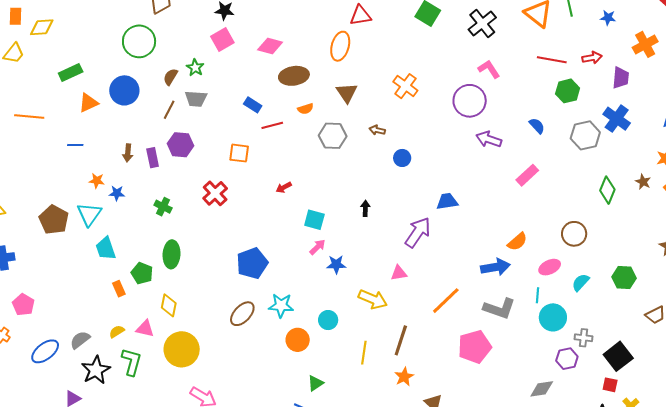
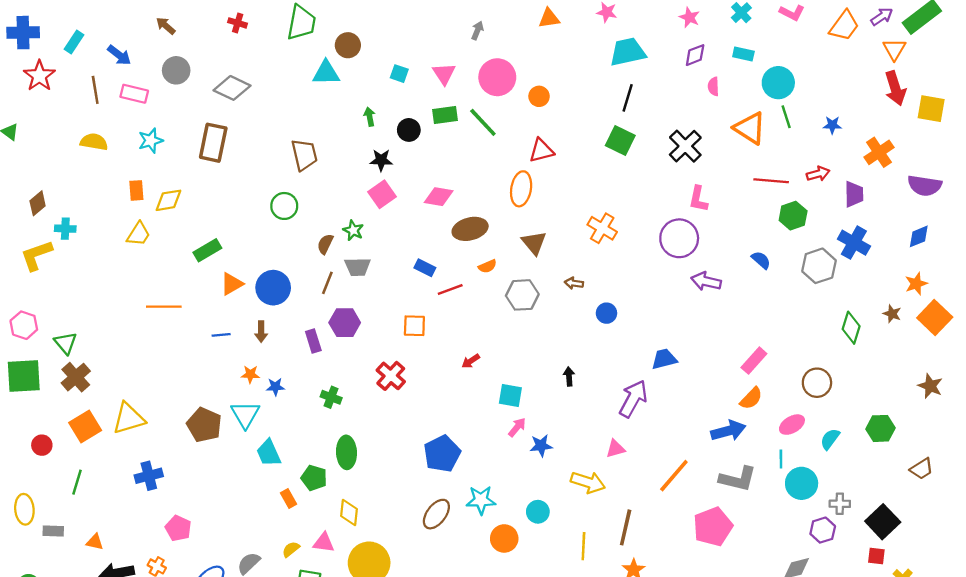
green circle: (139, 41) -> (284, 206), size x0.7
pink L-shape: (489, 69) -> (698, 199), turned -130
blue circle: (124, 90) -> (273, 288), moved
brown arrow: (128, 153) -> (261, 332), moved
pink rectangle: (527, 175) -> (754, 361), moved

